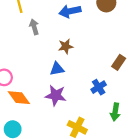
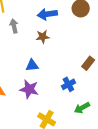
brown star: (66, 46) -> (43, 37), moved
green arrow: (115, 112) -> (82, 108), turned 49

